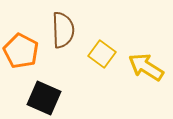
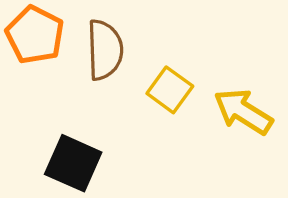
orange pentagon: (21, 51) -> (35, 35), moved

